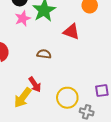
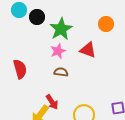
pink star: (23, 18) -> (58, 51), moved

